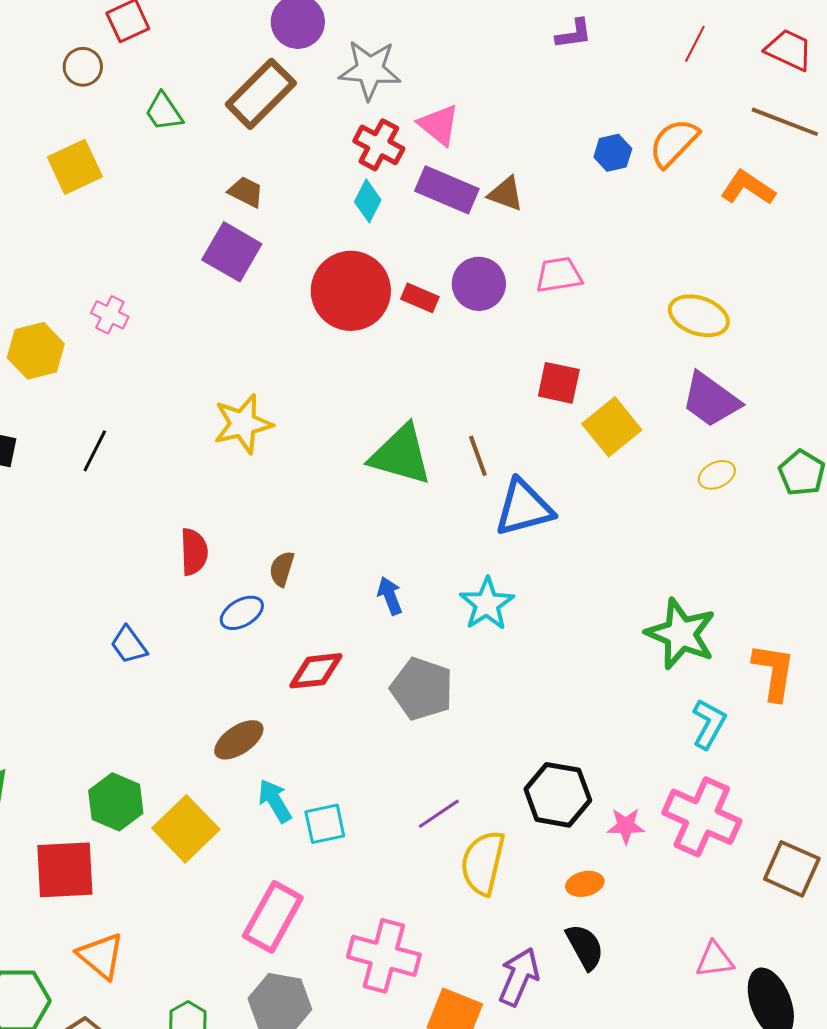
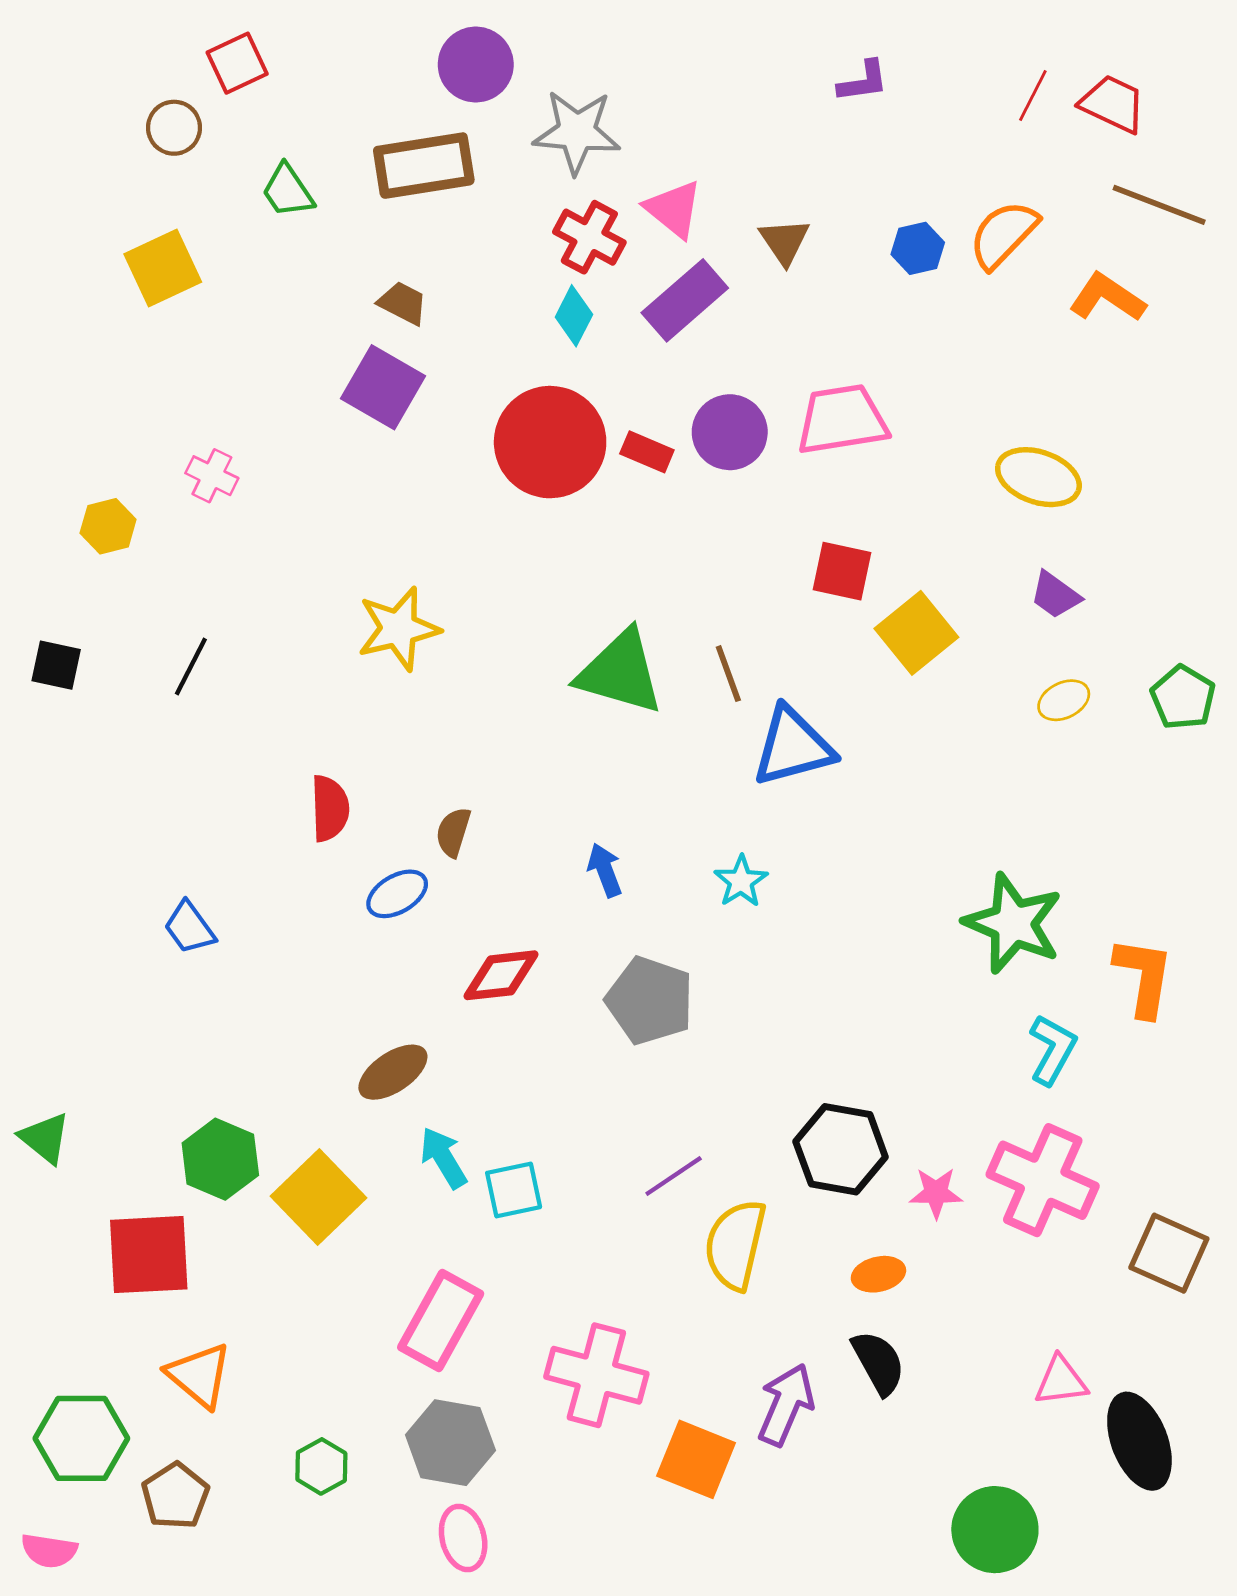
red trapezoid: (789, 50) -> (1113, 104), moved
brown rectangle: (261, 94) -> (424, 166), turned 36
purple rectangle: (447, 190) -> (685, 300), turned -64
brown triangle: (506, 194) -> (784, 241), moved, turned 36
pink trapezoid: (559, 275) -> (842, 420), size x1.4
yellow hexagon: (36, 351) -> (108, 526), size x0.7
purple trapezoid: (711, 400) -> (1055, 595), size x0.6
cyan star: (487, 604) -> (741, 881), size x0.7
blue trapezoid: (129, 645) -> (189, 928), moved

